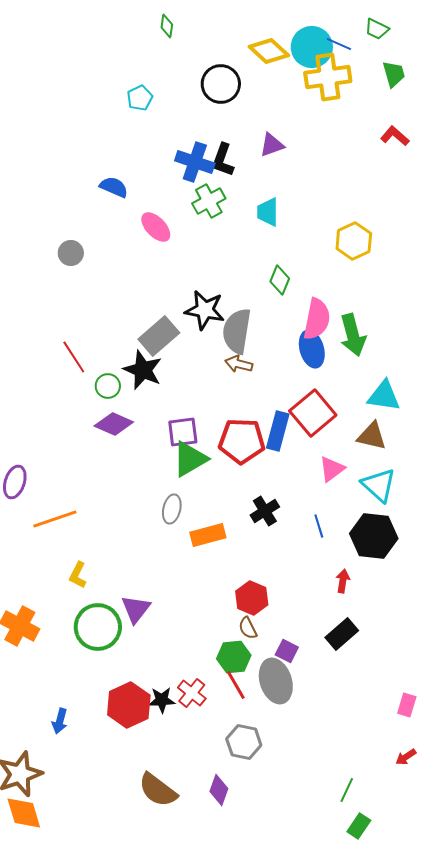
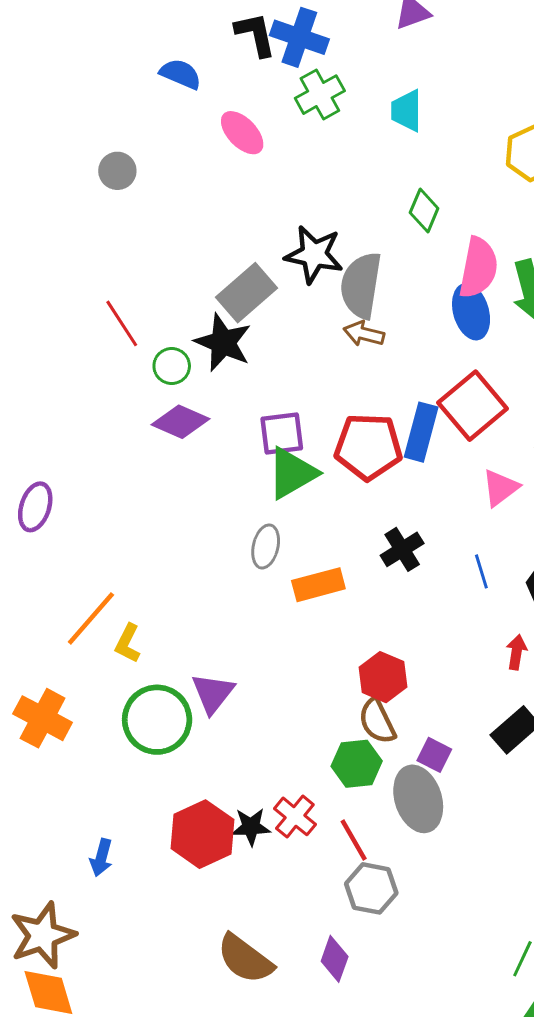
black L-shape: (223, 160) -> (255, 34), moved, turned 148
orange line: (55, 519) -> (91, 618), moved, turned -30
brown semicircle: (248, 628) -> (377, 721), size x1.4
red line: (236, 685) -> (354, 840), moved

